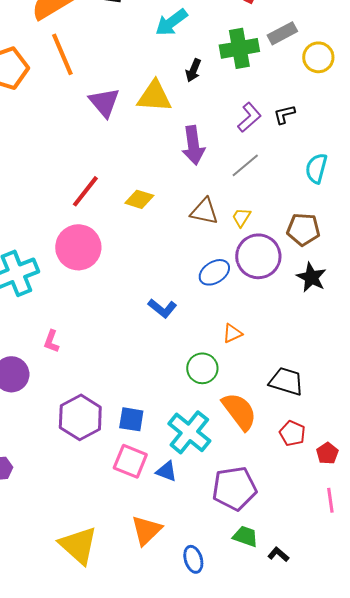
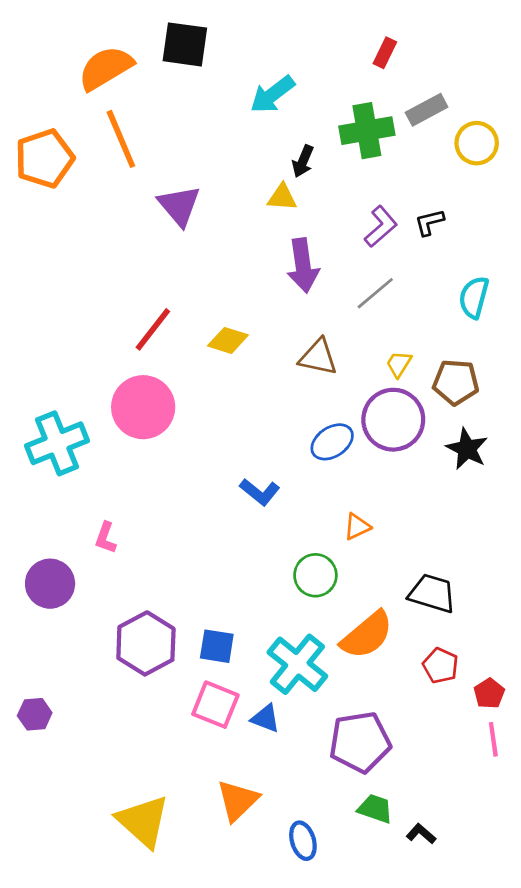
yellow triangle: (154, 96) -> (282, 197), moved, size x0.6
yellow trapezoid: (241, 217) -> (399, 364), moved
orange semicircle: (239, 411) -> (367, 635), turned 87
pink line: (330, 500) -> (493, 739), moved

